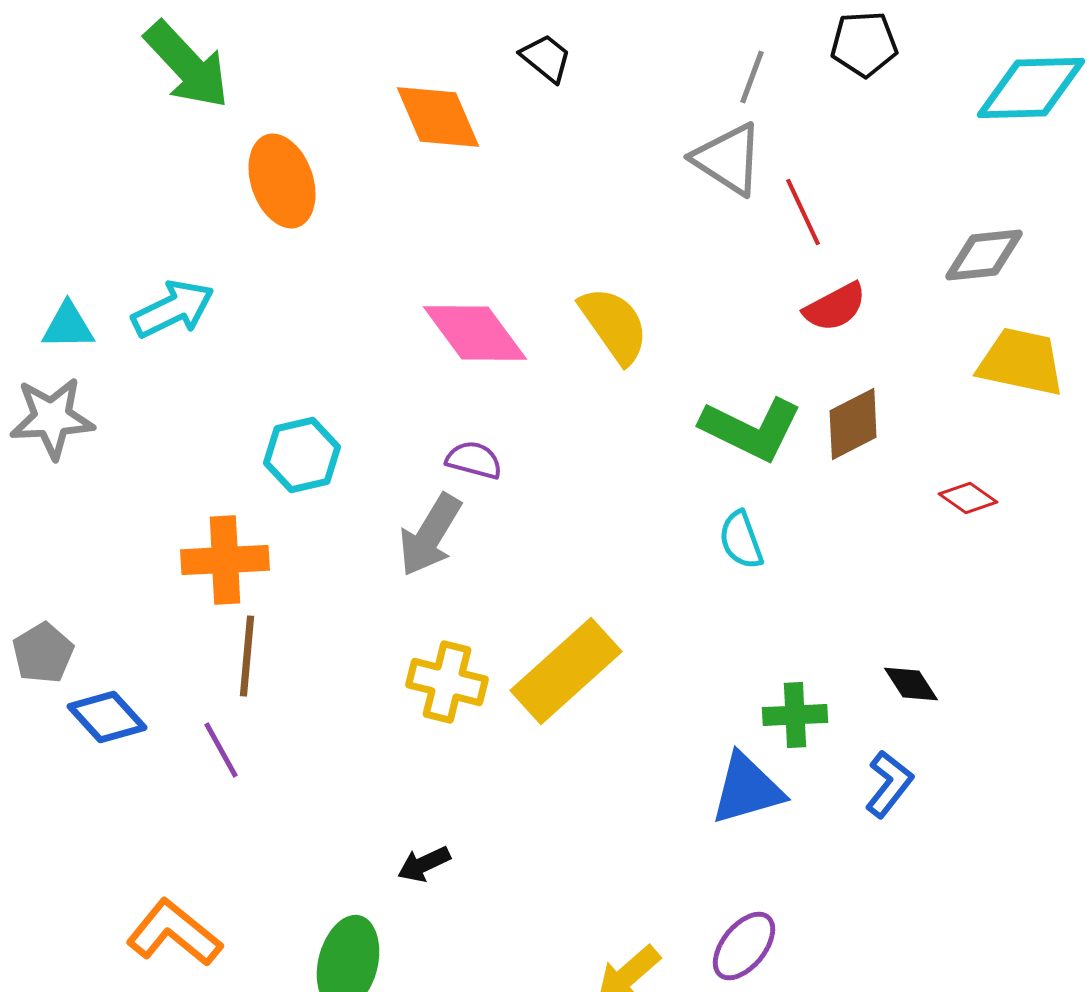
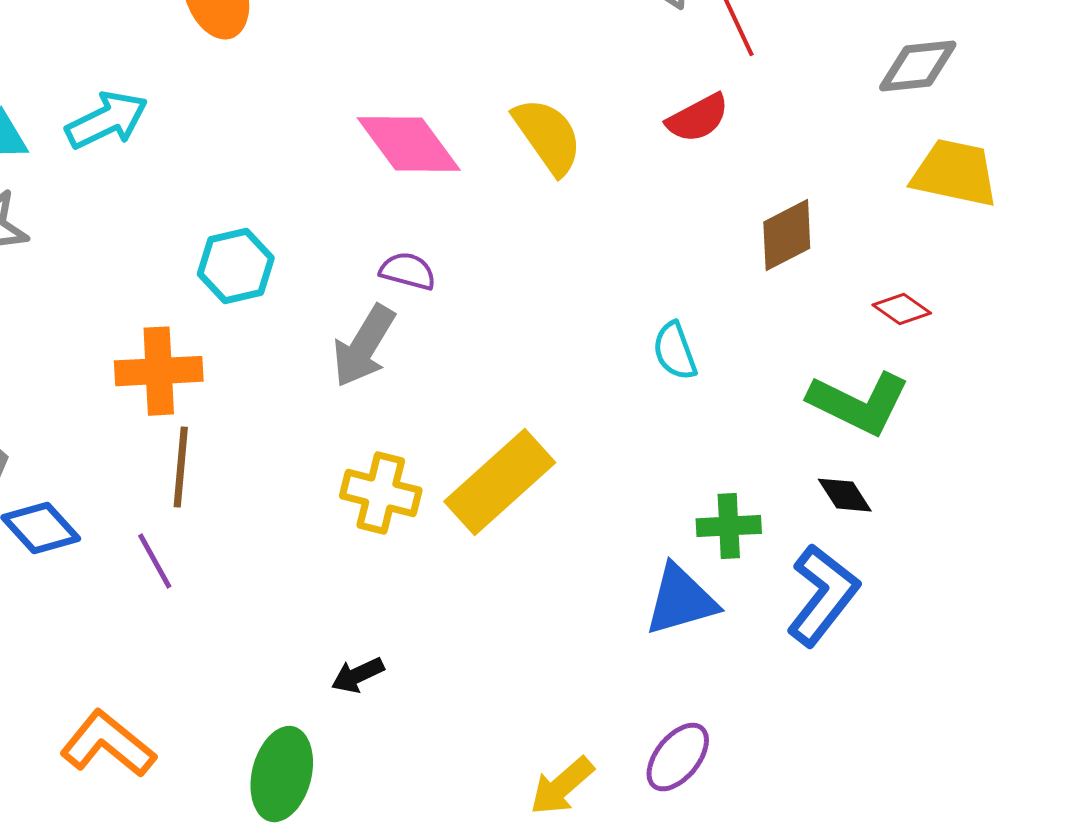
red semicircle: (835, 307) -> (698, 118), moved
green L-shape: (751, 429) -> (859, 403), moved
blue L-shape: (889, 784) -> (823, 595), size x1.5

